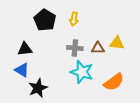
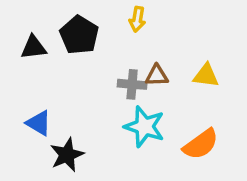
yellow arrow: (74, 19) -> (137, 19), moved
brown triangle: (98, 48) -> (157, 76), moved
black triangle: (25, 49) -> (33, 47), moved

